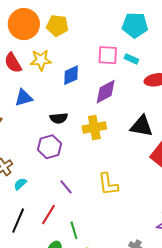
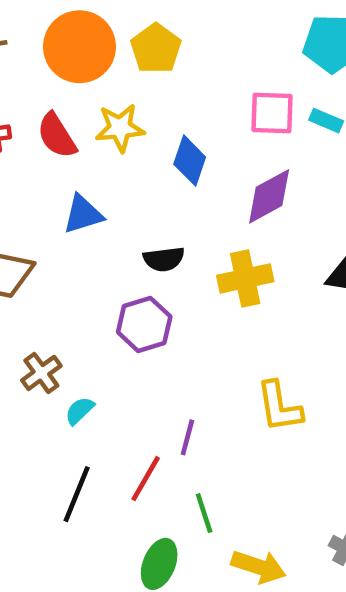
yellow pentagon: (57, 26) -> (156, 48), turned 30
blue diamond: (71, 75) -> (190, 161), turned -45
purple line: (66, 187) -> (187, 437), moved, turned 56

